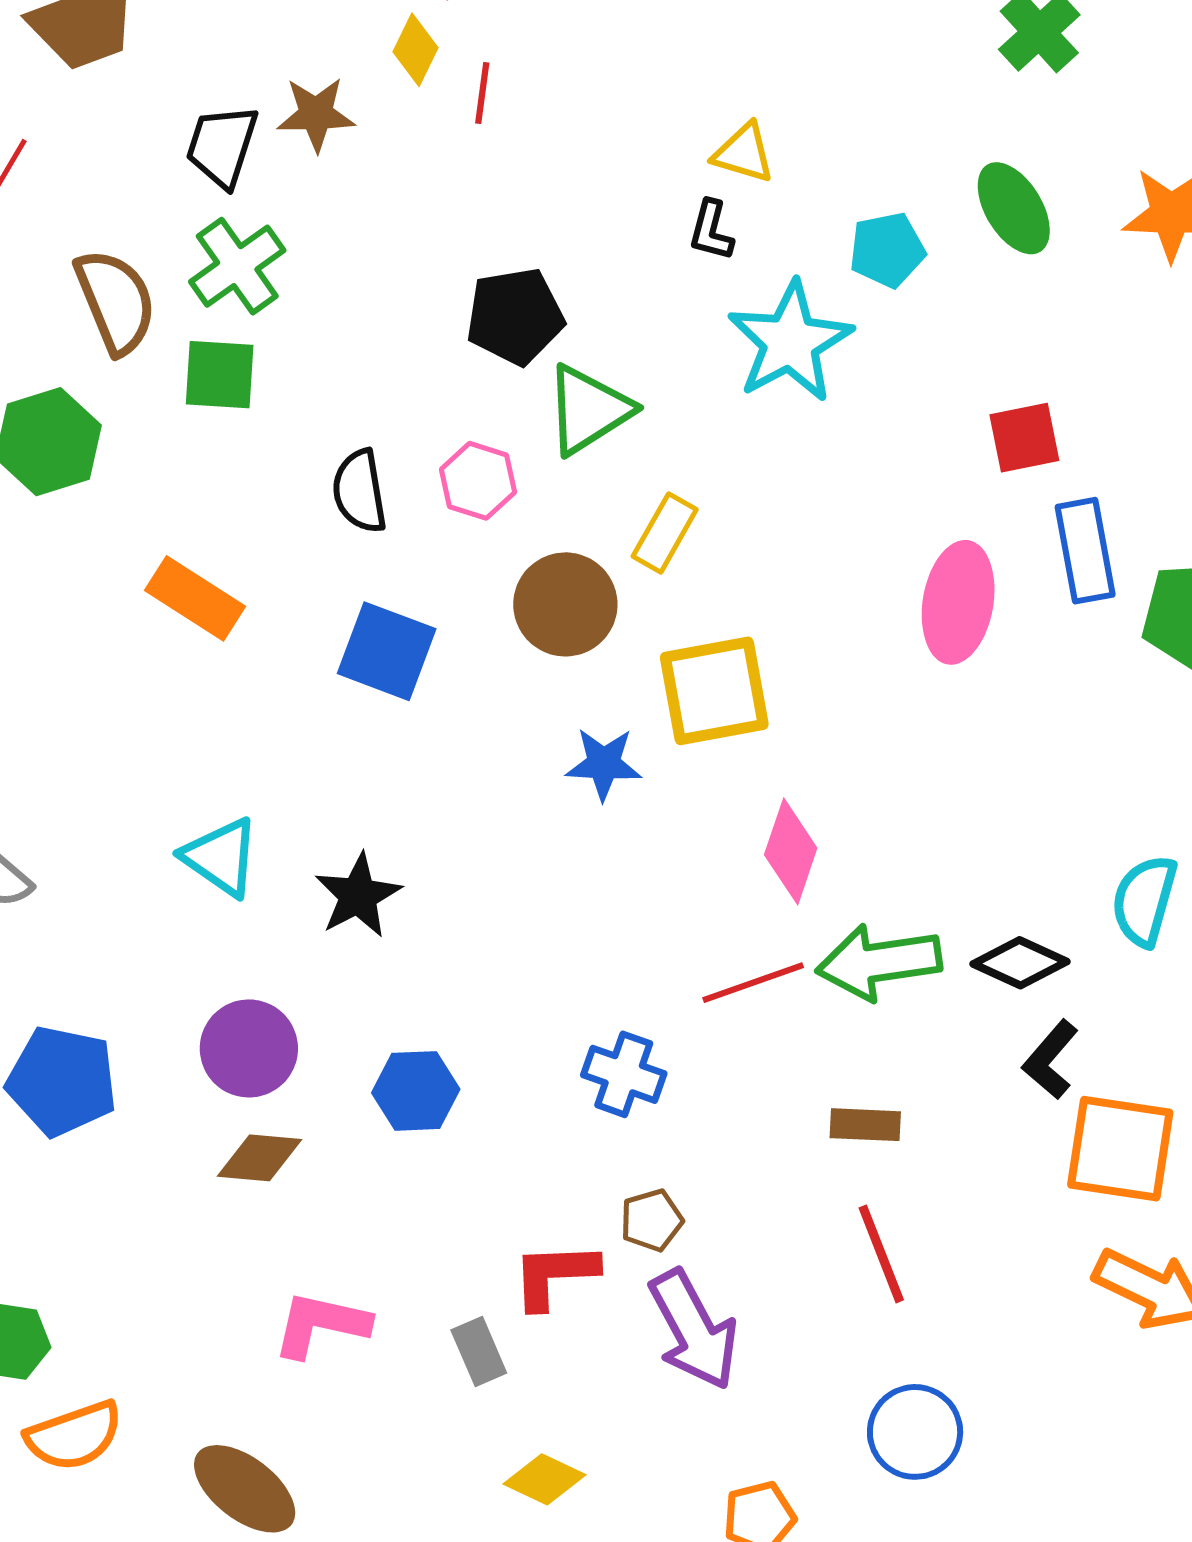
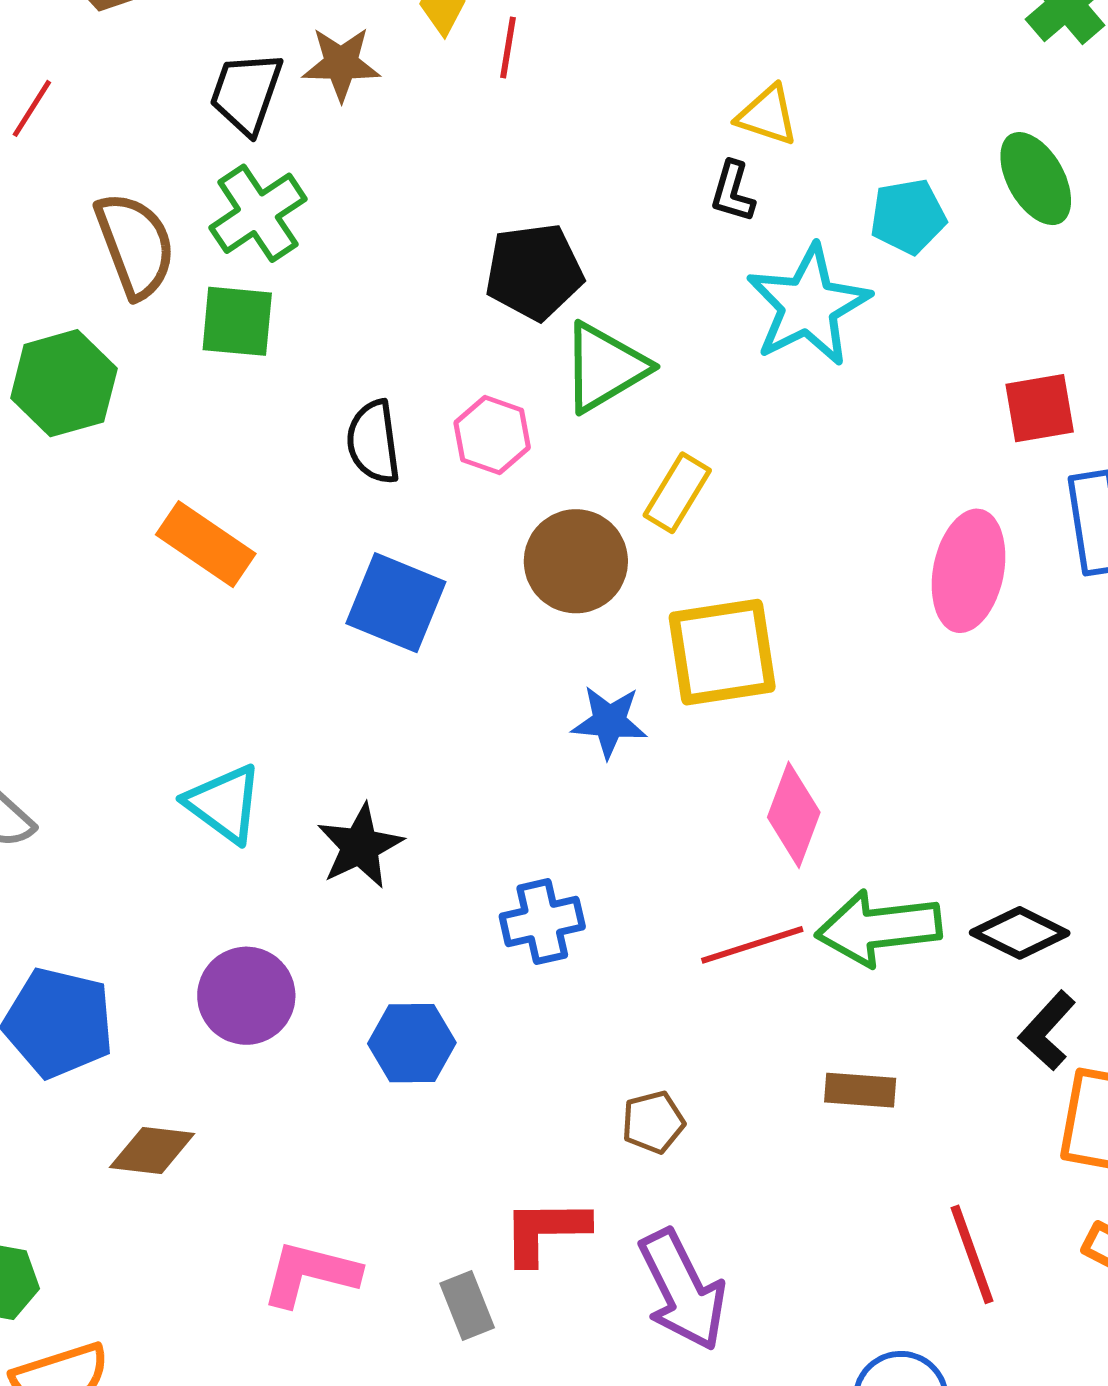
blue cross: (624, 1074) -> (542, 922), moved, turned -34
brown diamond: (260, 1158) -> (152, 1151), moved
brown pentagon: (652, 1220) -> (653, 1122), moved
red line: (881, 1254) -> (972, 1254), moved

